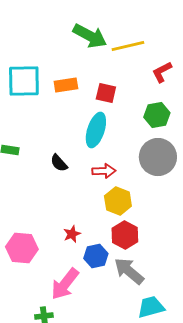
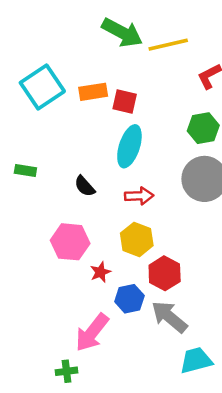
cyan square: (24, 81) -> (42, 87), turned -33
red square: (106, 93) -> (125, 102), moved
yellow hexagon: (118, 201) -> (137, 239), moved
pink hexagon: (22, 248) -> (70, 242), moved

